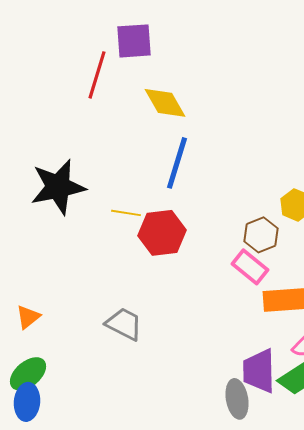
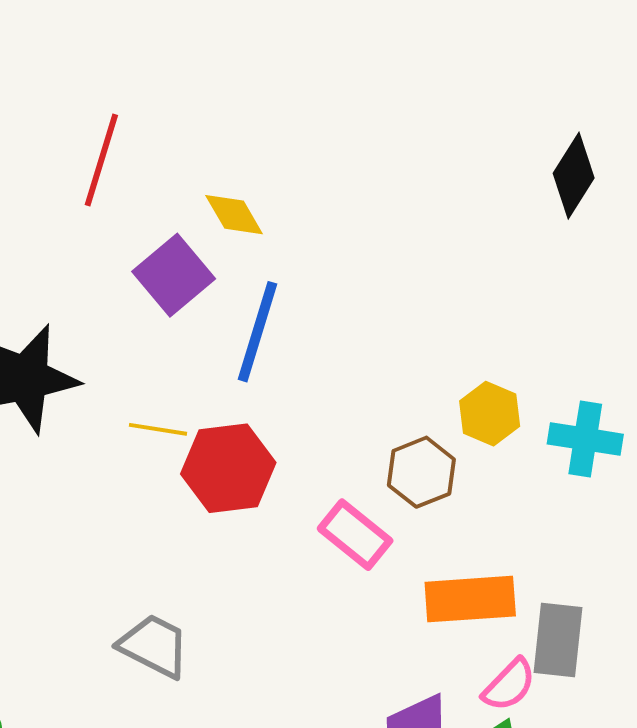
purple square: (134, 41) -> (174, 275), moved, turned -36
yellow diamond: (165, 103) -> (234, 215), size x0.7
pink rectangle: (250, 267) -> (355, 535), moved

